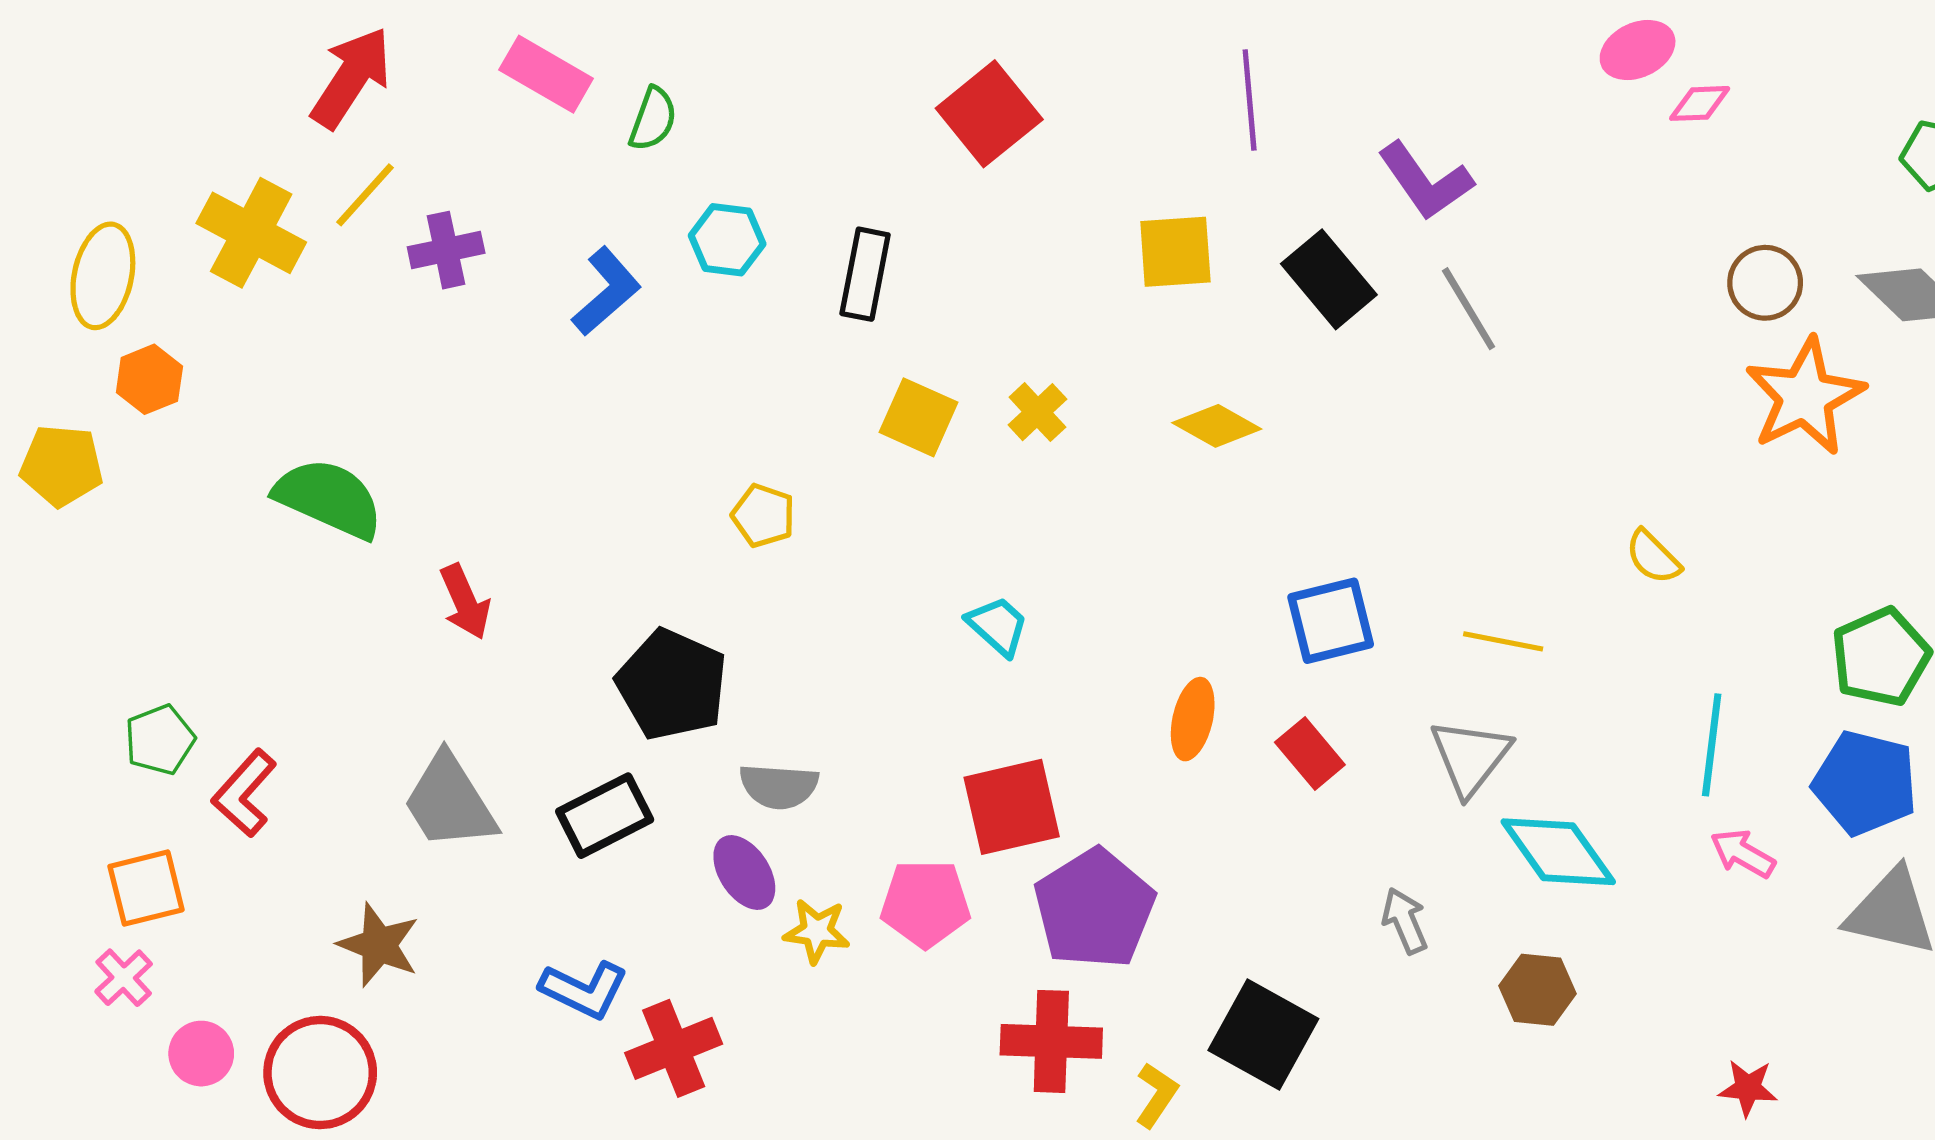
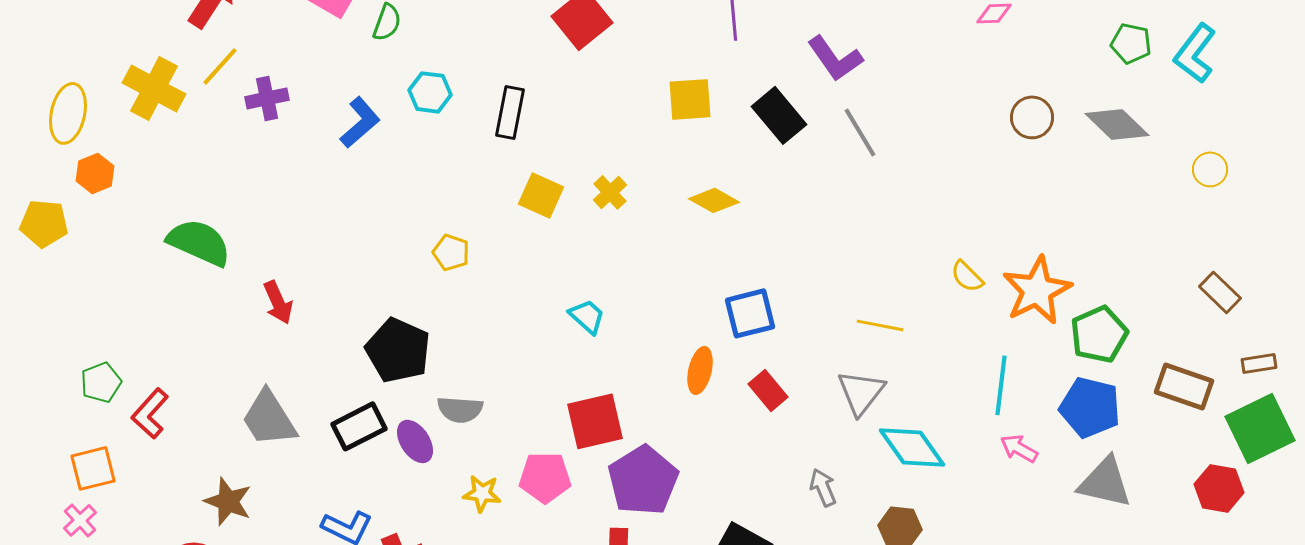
orange star: (1805, 397) -> (1037, 290), moved
blue square: (1331, 621) -> (750, 313), moved
purple ellipse: (744, 872) -> (415, 441), moved

